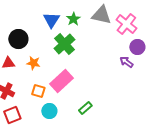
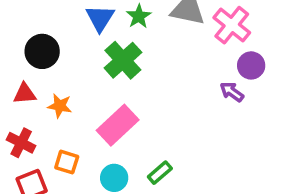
orange star: (33, 63) -> (60, 106), moved
orange square: (38, 91) -> (67, 162), moved
cyan circle: (49, 111) -> (114, 178), moved

